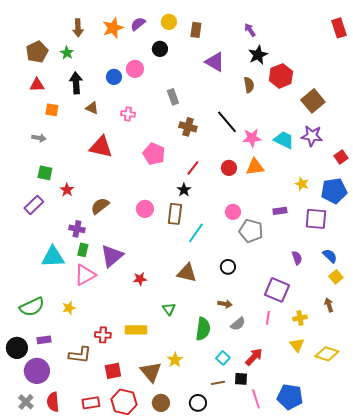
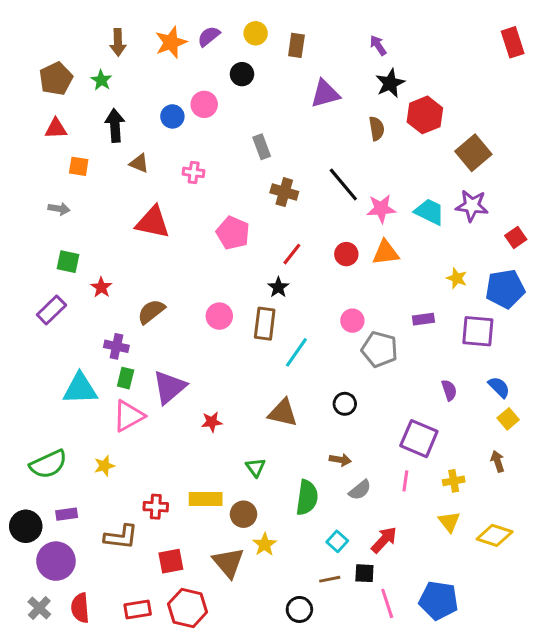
purple triangle: (215, 62) -> (325, 94), turned -45
brown circle: (161, 403) -> (243, 514), moved

